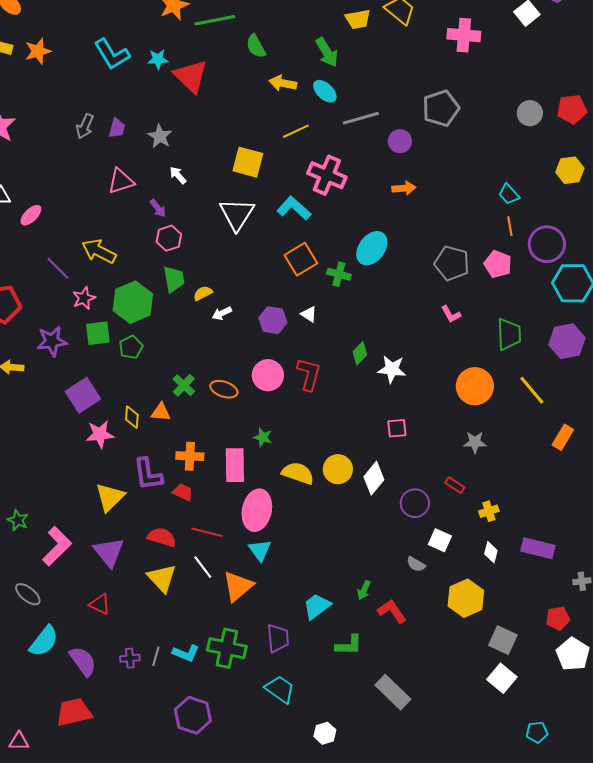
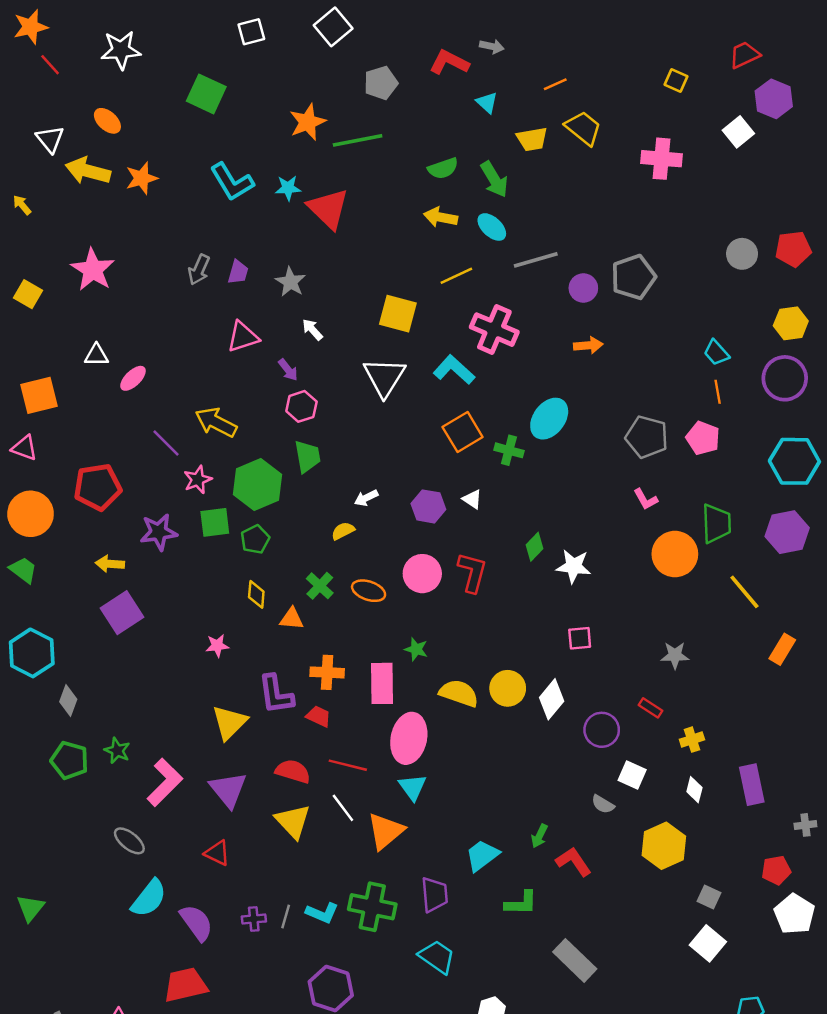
green semicircle: (256, 46) -> (443, 168), moved, turned -80
gray pentagon: (441, 108) -> (633, 277), moved
purple circle: (547, 244) -> (785, 378), moved
yellow semicircle: (203, 293) -> (343, 531), moved
orange circle: (475, 386) -> (675, 554), moved
purple square: (83, 395) -> (122, 613), moved
yellow diamond: (132, 417) -> (256, 594), moved
pink star: (100, 434) -> (217, 646), size x0.7
purple rectangle: (538, 548) -> (752, 785), turned 64
gray square: (503, 640) -> (709, 897), size x0.7

